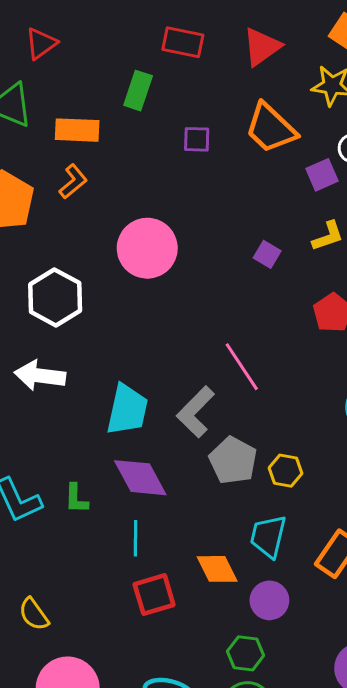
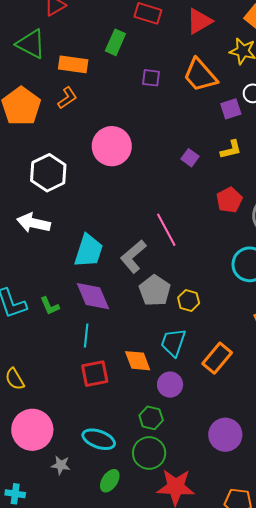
green L-shape: (76, 499) -> (50, 306), turned -30

